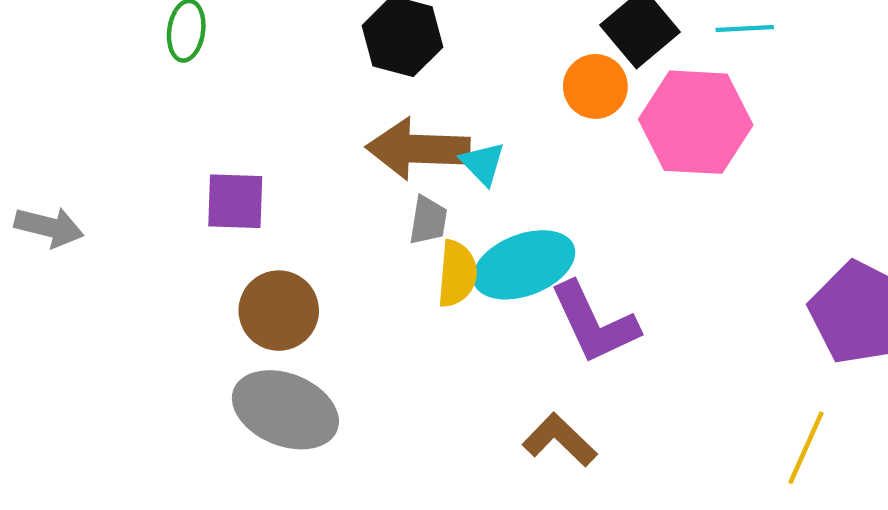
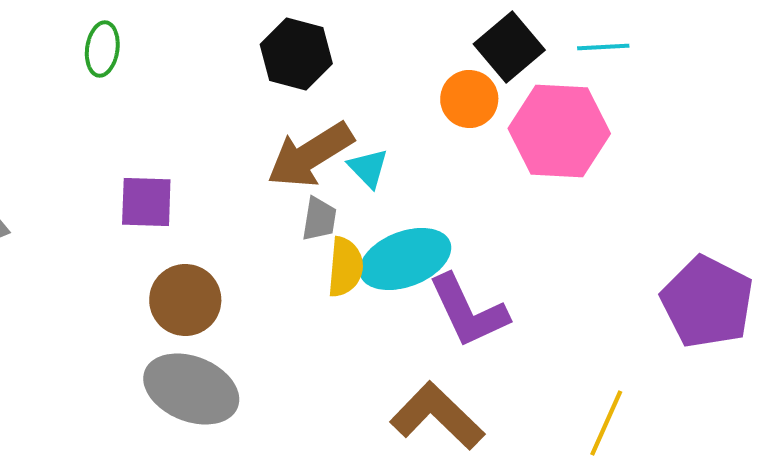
brown arrow: (418, 149) -> (310, 155), turned -34
brown L-shape: (560, 440) -> (437, 416), size x1.4
yellow line: (806, 448) -> (606, 423), moved

